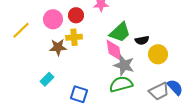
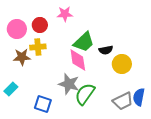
gray star: (124, 65) -> (69, 84), moved
green semicircle: (121, 84) -> (85, 94), turned -40
blue semicircle: (175, 87) -> (139, 97), turned -126

